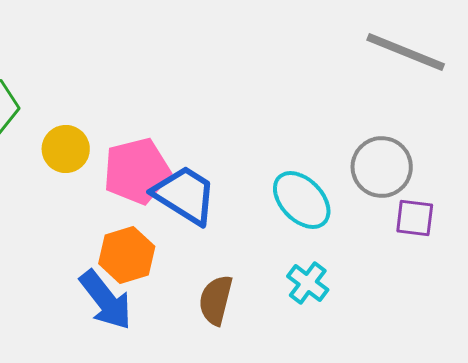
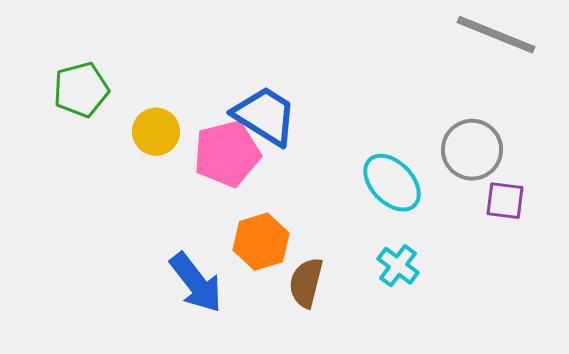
blue trapezoid: (185, 195) -> (265, 116), moved
orange hexagon: (127, 255) -> (261, 242), moved

